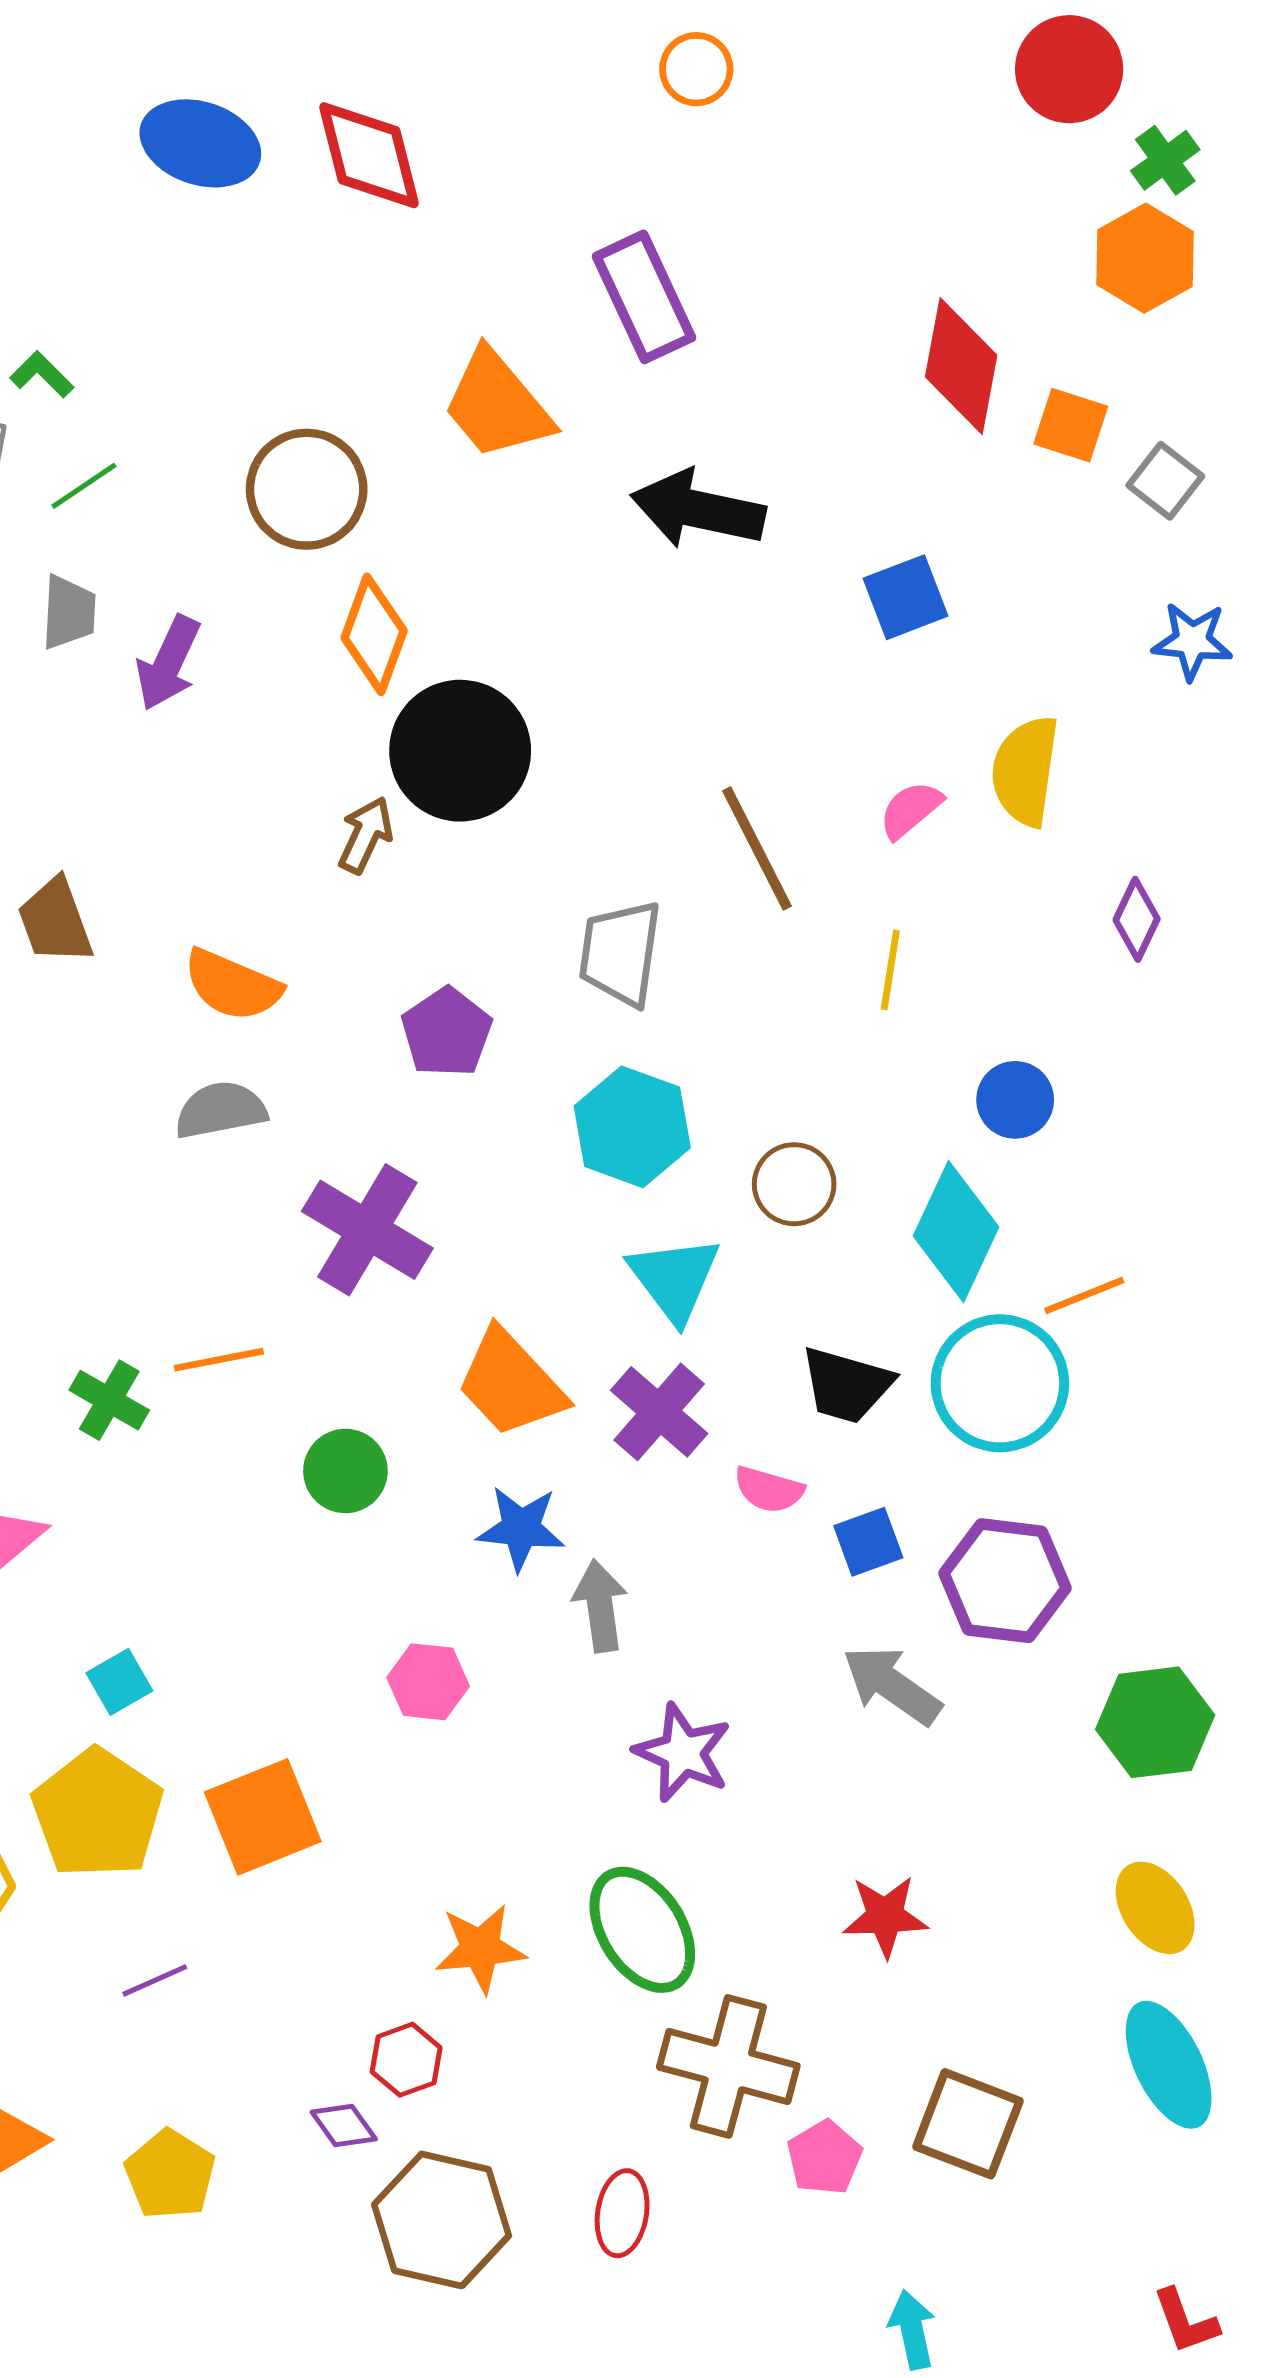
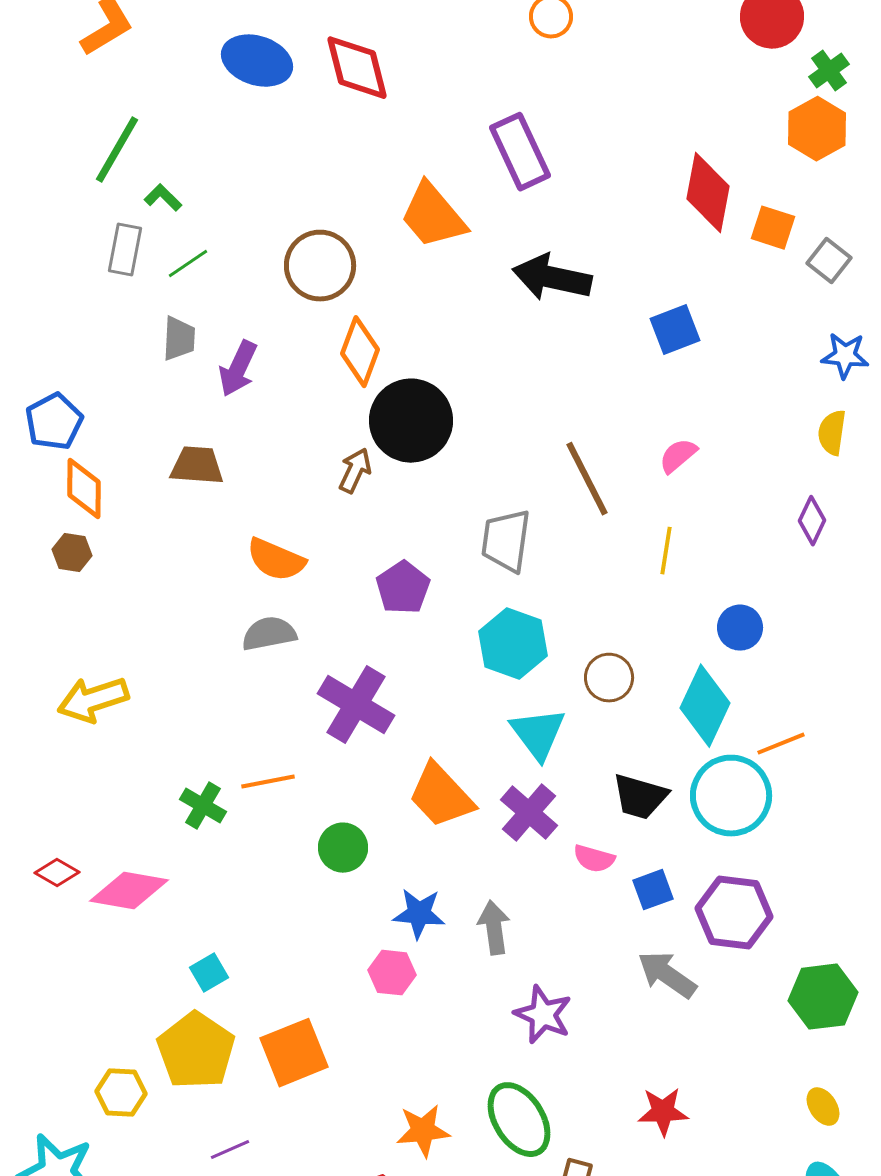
yellow semicircle: (1025, 771) -> (832, 433), moved, size x0.7
brown trapezoid: (55, 921) -> (197, 466), moved, turned 114
blue star: (521, 1528) -> (419, 914), moved
yellow ellipse: (1155, 1908) -> (823, 1107), size x0.7

